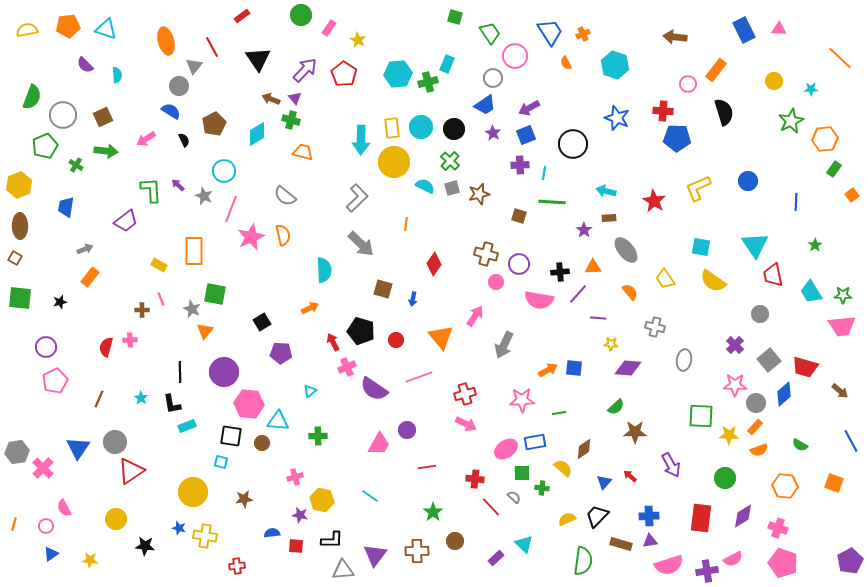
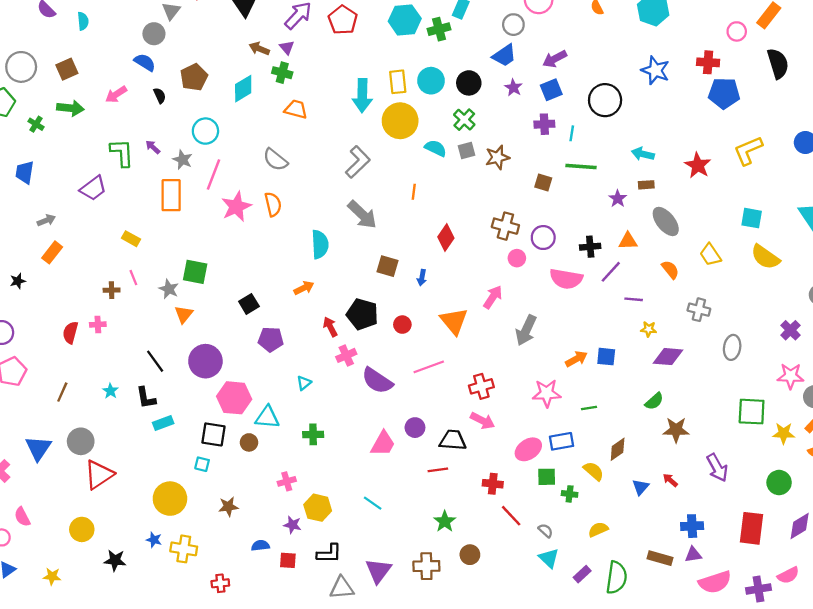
orange rectangle: (194, 251) -> (171, 195), moved
black line: (180, 372) -> (155, 361), turned -35
gray semicircle: (514, 497) -> (545, 531), moved
black trapezoid: (597, 516) -> (453, 440), moved, turned 50
purple rectangle: (496, 558) -> (582, 574), moved

